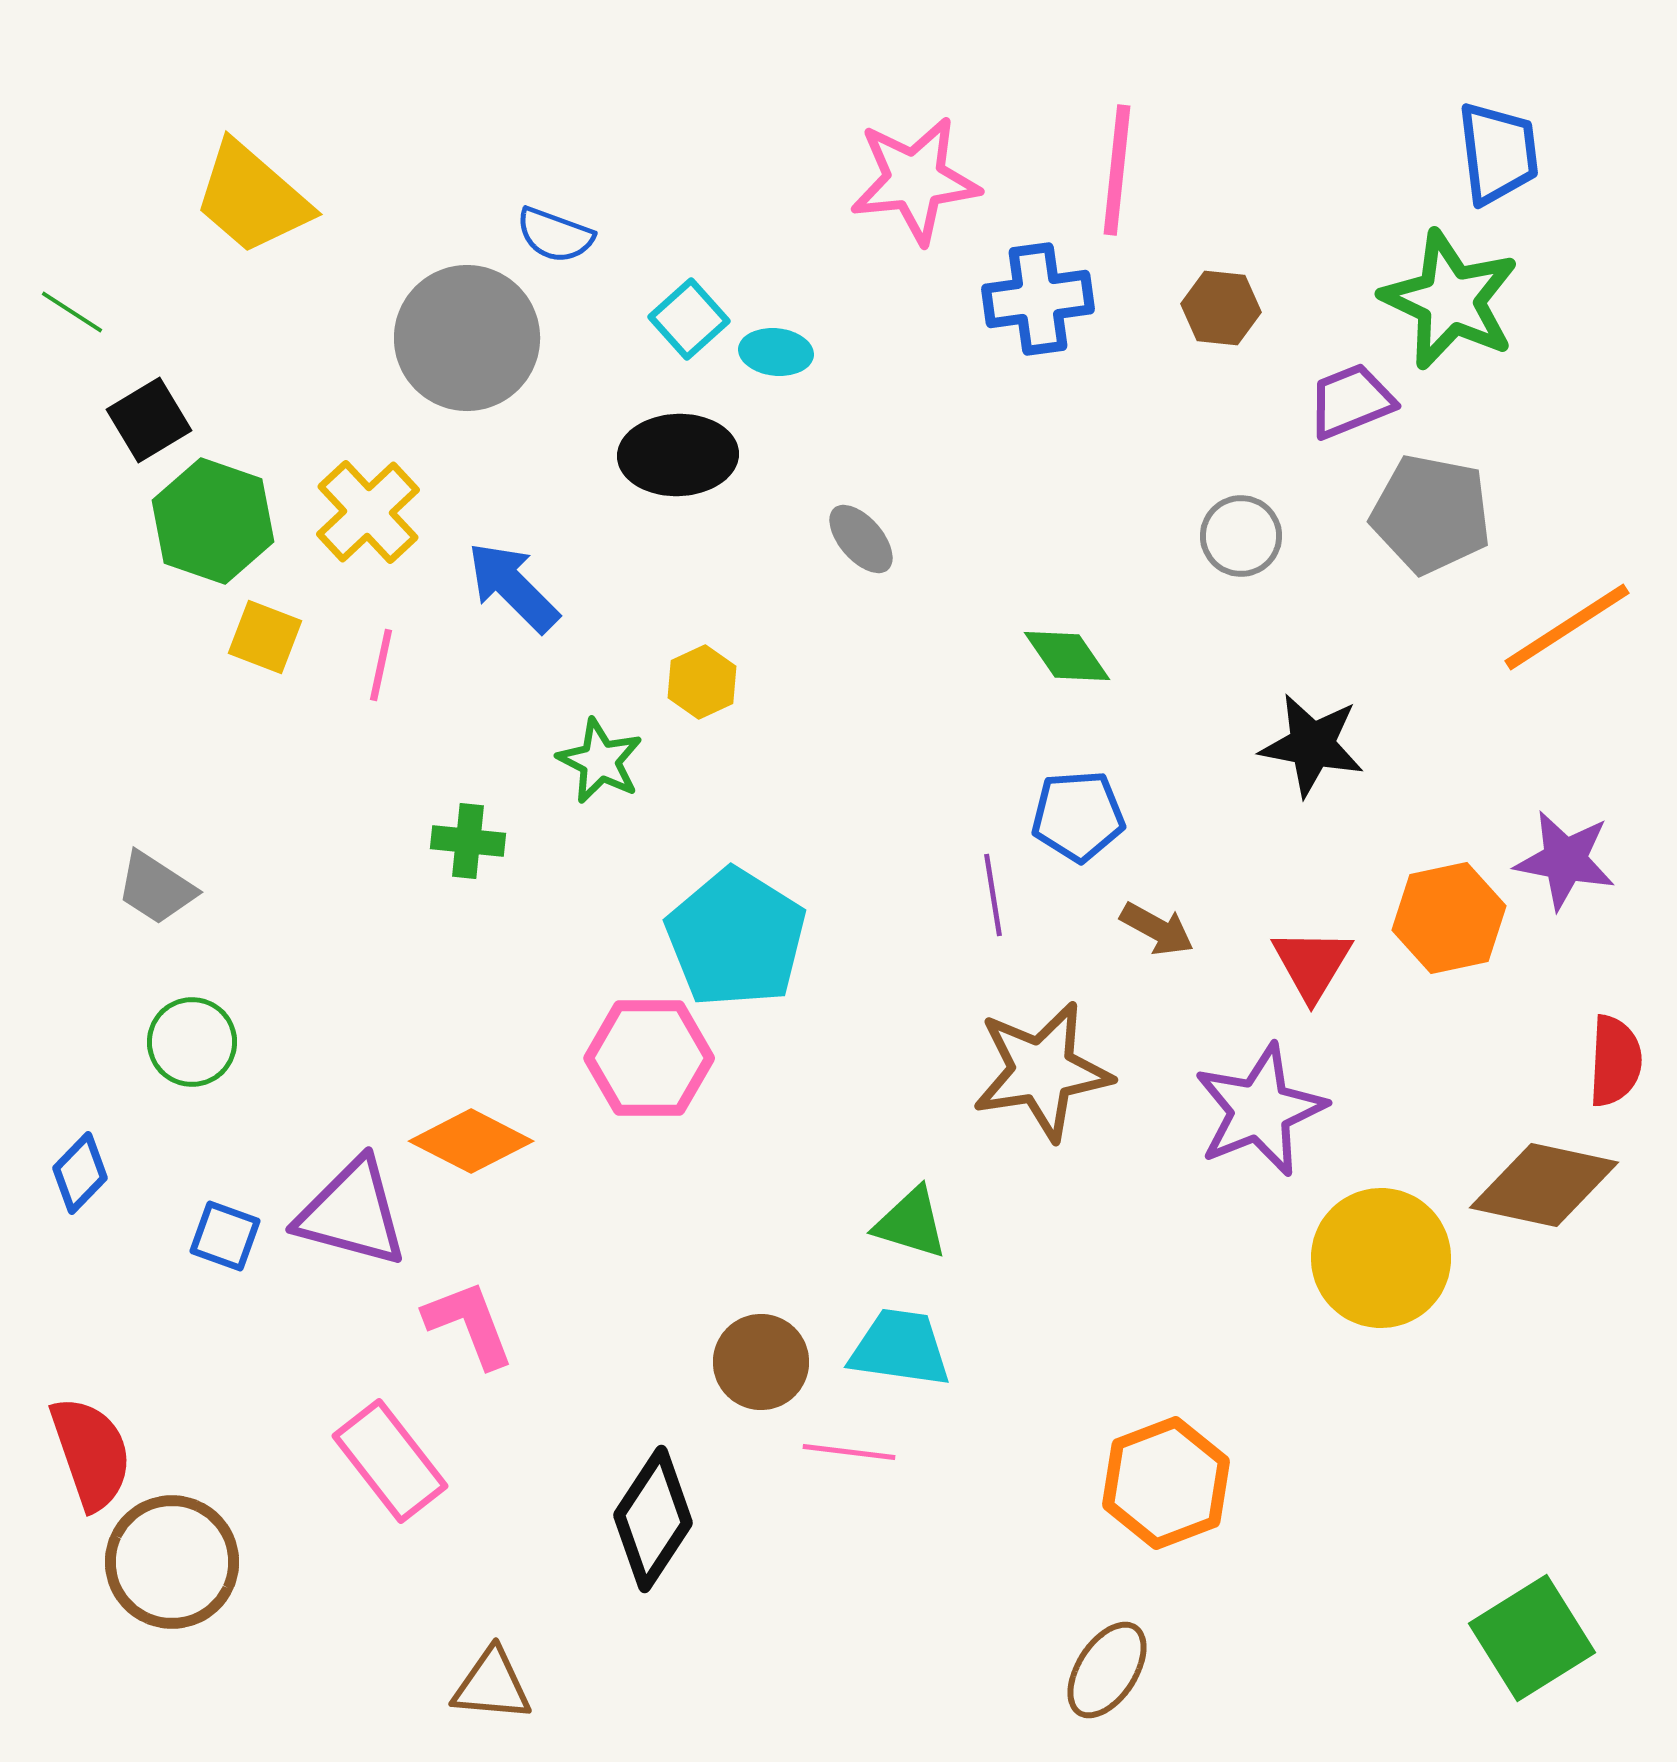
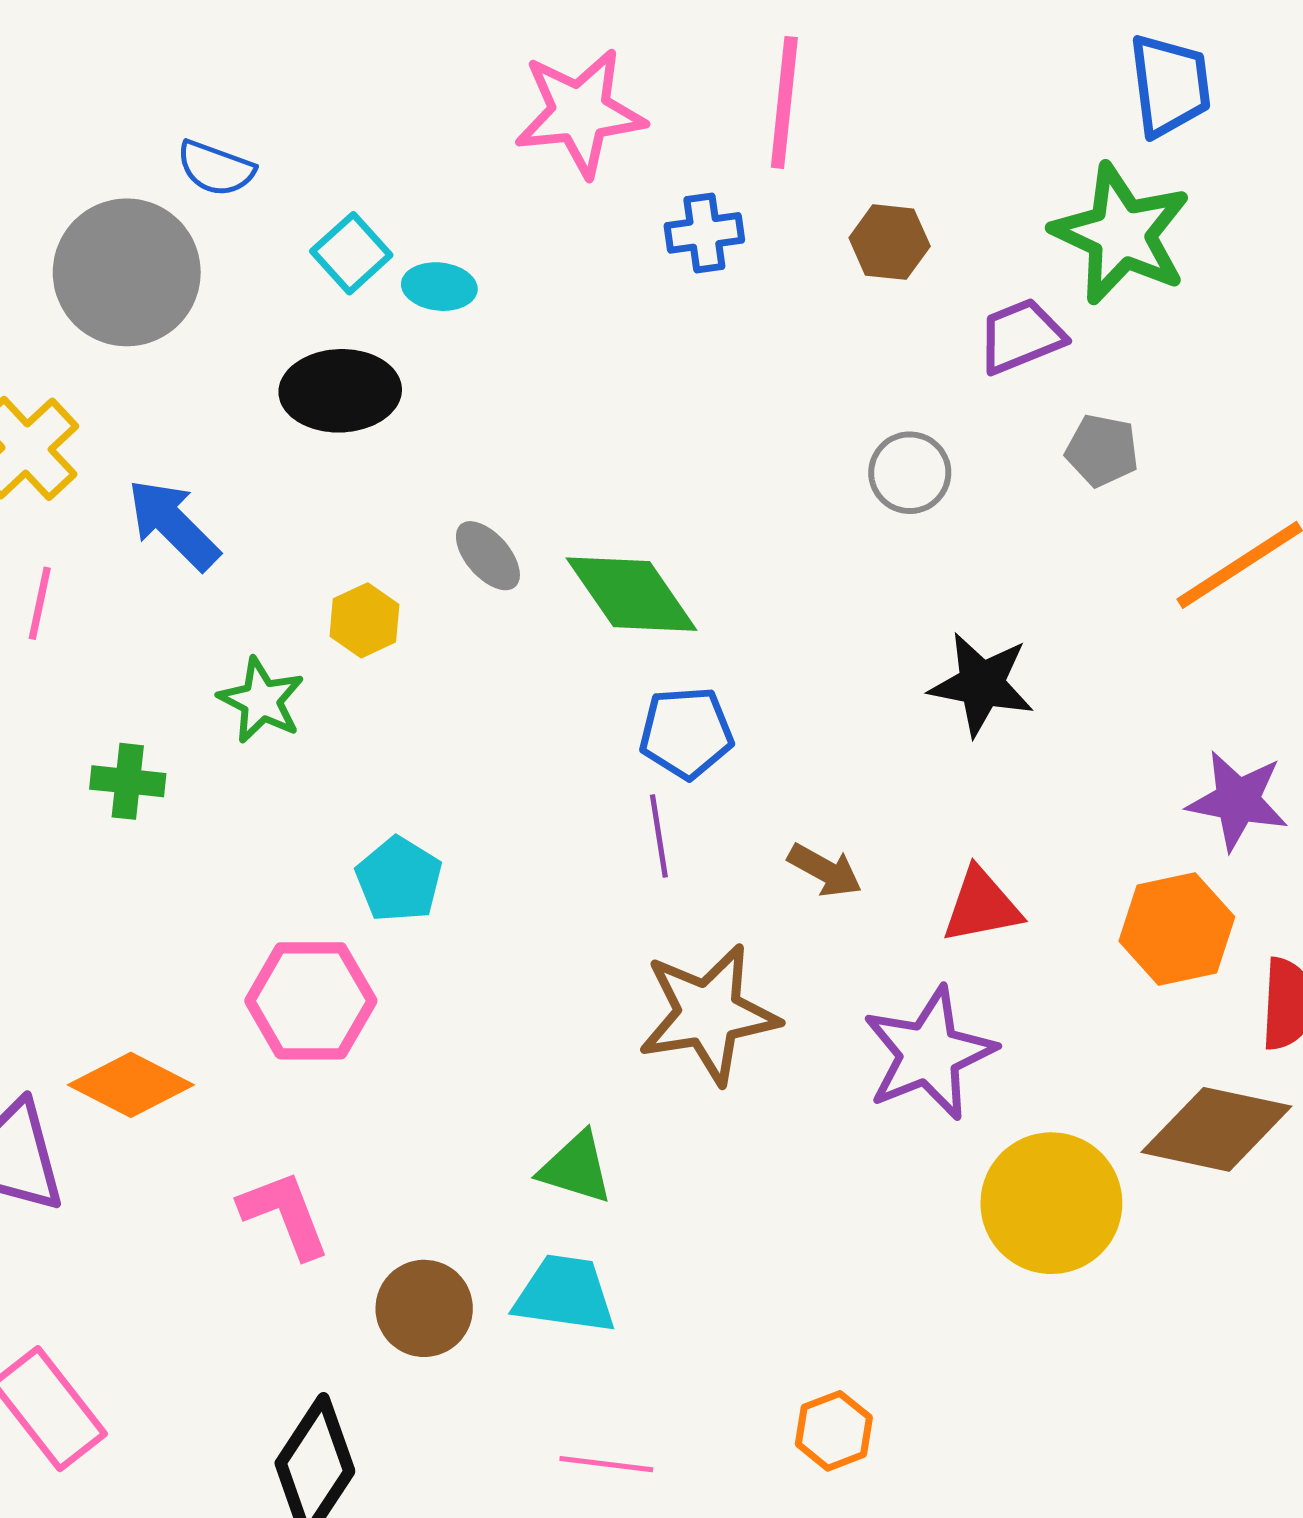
blue cross: (1038, 299) -> (704, 233), size x0.7
gray pentagon: (1431, 514) -> (1102, 450), size x0.6
gray ellipse: (861, 539) -> (488, 556), moved
green diamond: (1067, 656) -> (632, 594), moved, size x1.5
blue pentagon: (1078, 816) -> (686, 733), moved
orange hexagon: (1449, 918) -> (1177, 929), moved
cyan pentagon: (736, 938) -> (399, 879), size x0.6
red triangle: (1312, 964) -> (982, 906), turned 48
pink L-shape: (469, 1324) -> (285, 1214), moved
pink line: (849, 1452) -> (606, 1464), moved
orange hexagon: (1166, 1483) -> (834, 1431), size x0.6

